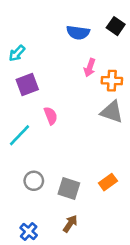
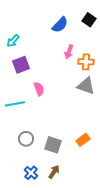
blue semicircle: (78, 33) -> (60, 25), turned -54
cyan line: (19, 135) -> (15, 104), turned 36
blue cross: (29, 232) -> (31, 173), moved

